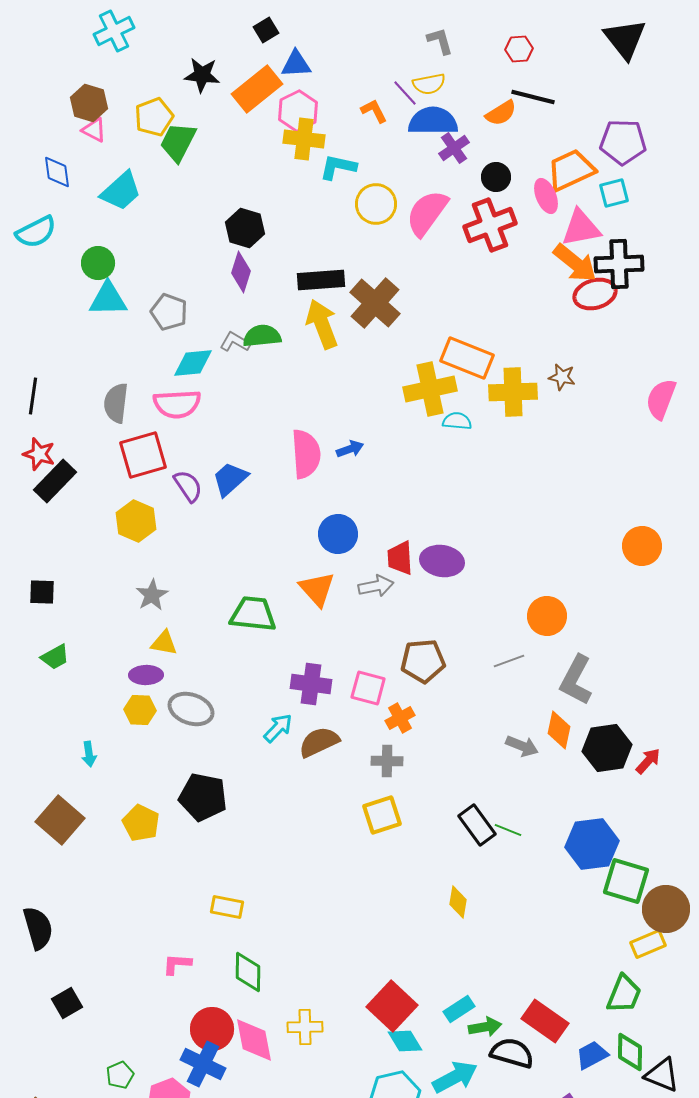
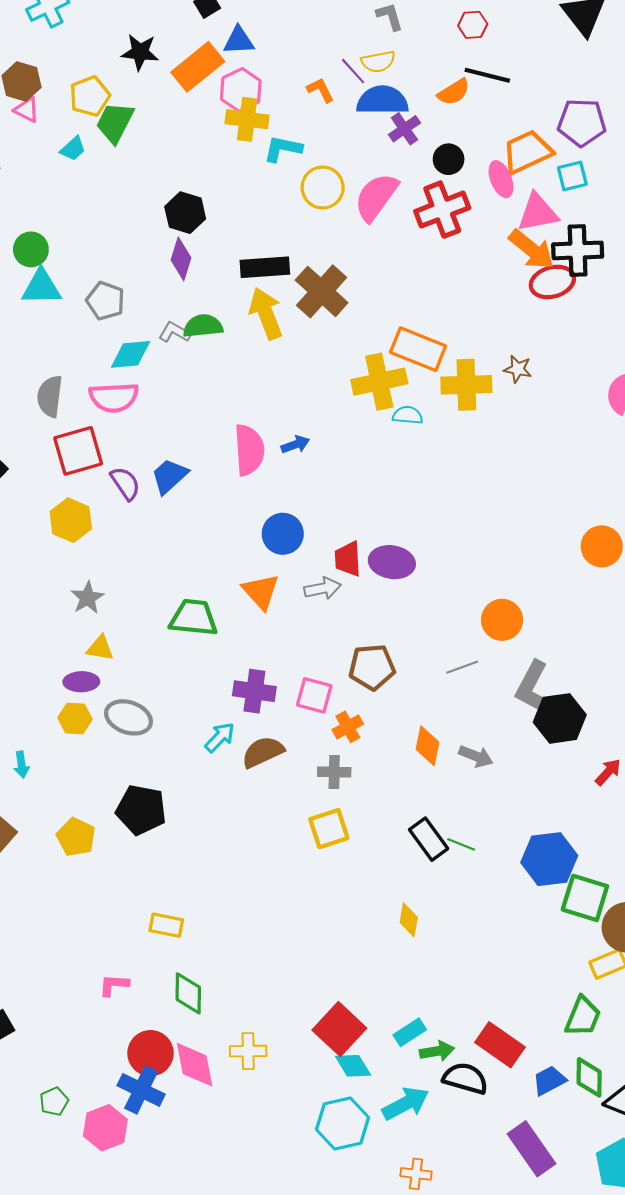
cyan trapezoid: (121, 191) -> (73, 149), moved, size x0.6
orange diamond: (559, 730) -> (428, 746), moved
black hexagon: (607, 748) -> (560, 718), moved

